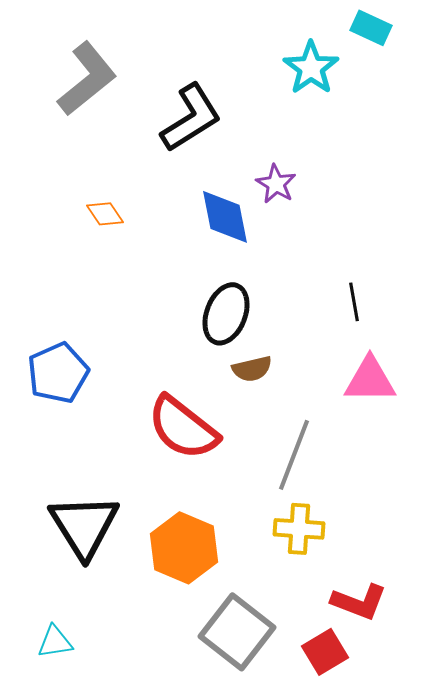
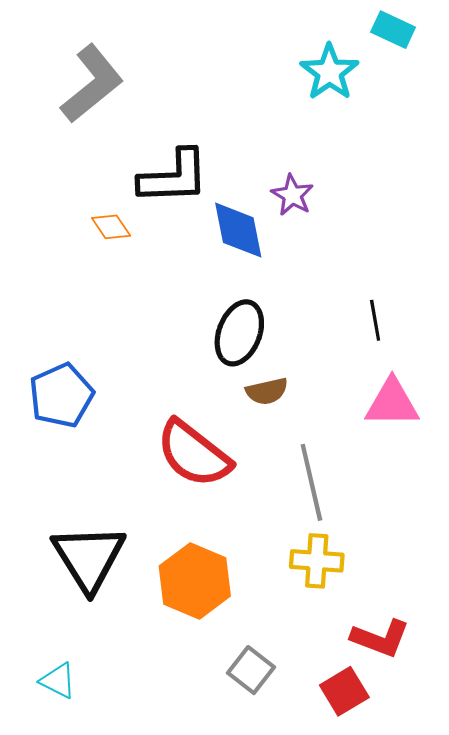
black L-shape: (191, 118) -> (174, 177), moved, turned 30
gray line: (294, 455) -> (311, 482), turned -34
gray square: (237, 632) -> (251, 670), size x0.6
cyan triangle: (55, 642) -> (58, 681), turned 36

